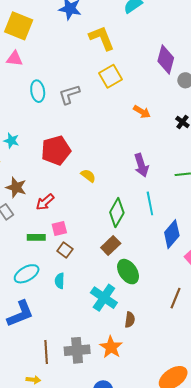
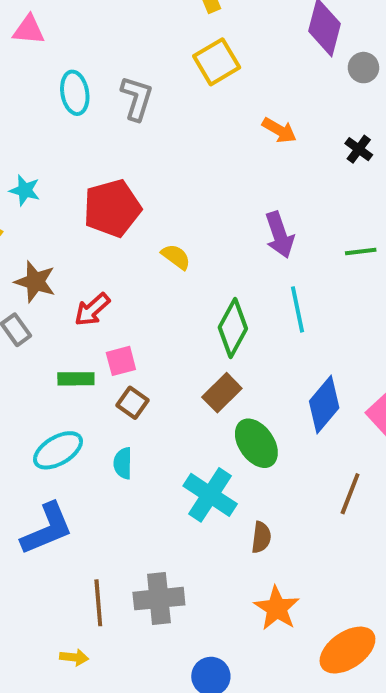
gray L-shape: (69, 94) -> (137, 98), turned 125
blue diamond: (172, 234) -> (324, 404), moved
orange star: (111, 347) -> (277, 608), moved

